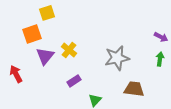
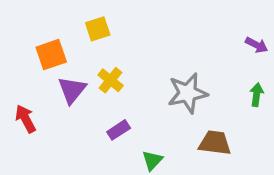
yellow square: (47, 13) -> (98, 29), moved
purple arrow: (161, 37) -> (257, 45), moved

